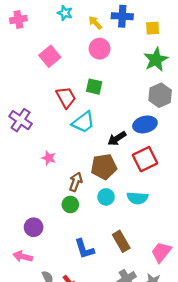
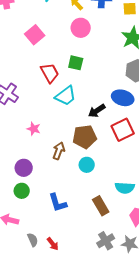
blue ellipse: (145, 124) -> (123, 98), turned 30
cyan semicircle: (137, 198) -> (125, 188), moved
green circle: (70, 205) -> (22, 191), moved
purple circle: (34, 227) -> (24, 168), moved
blue L-shape: (84, 249) -> (58, 203), moved

